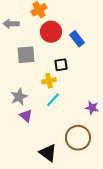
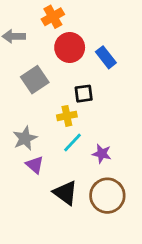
gray square: (26, 55) -> (35, 80), turned -30
purple star: (92, 108) -> (102, 154), moved
black triangle: (48, 153) -> (65, 193), moved

